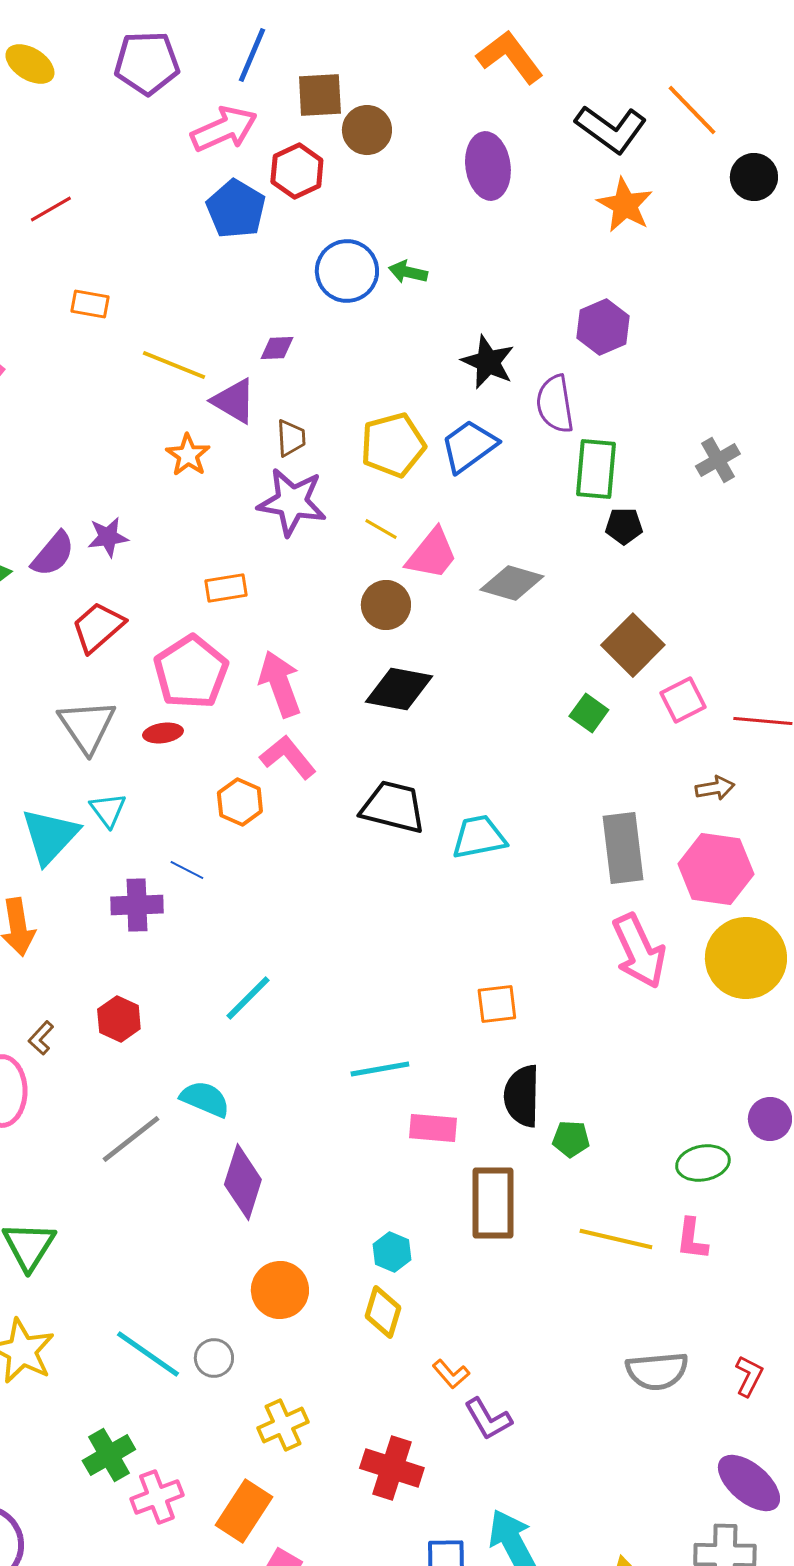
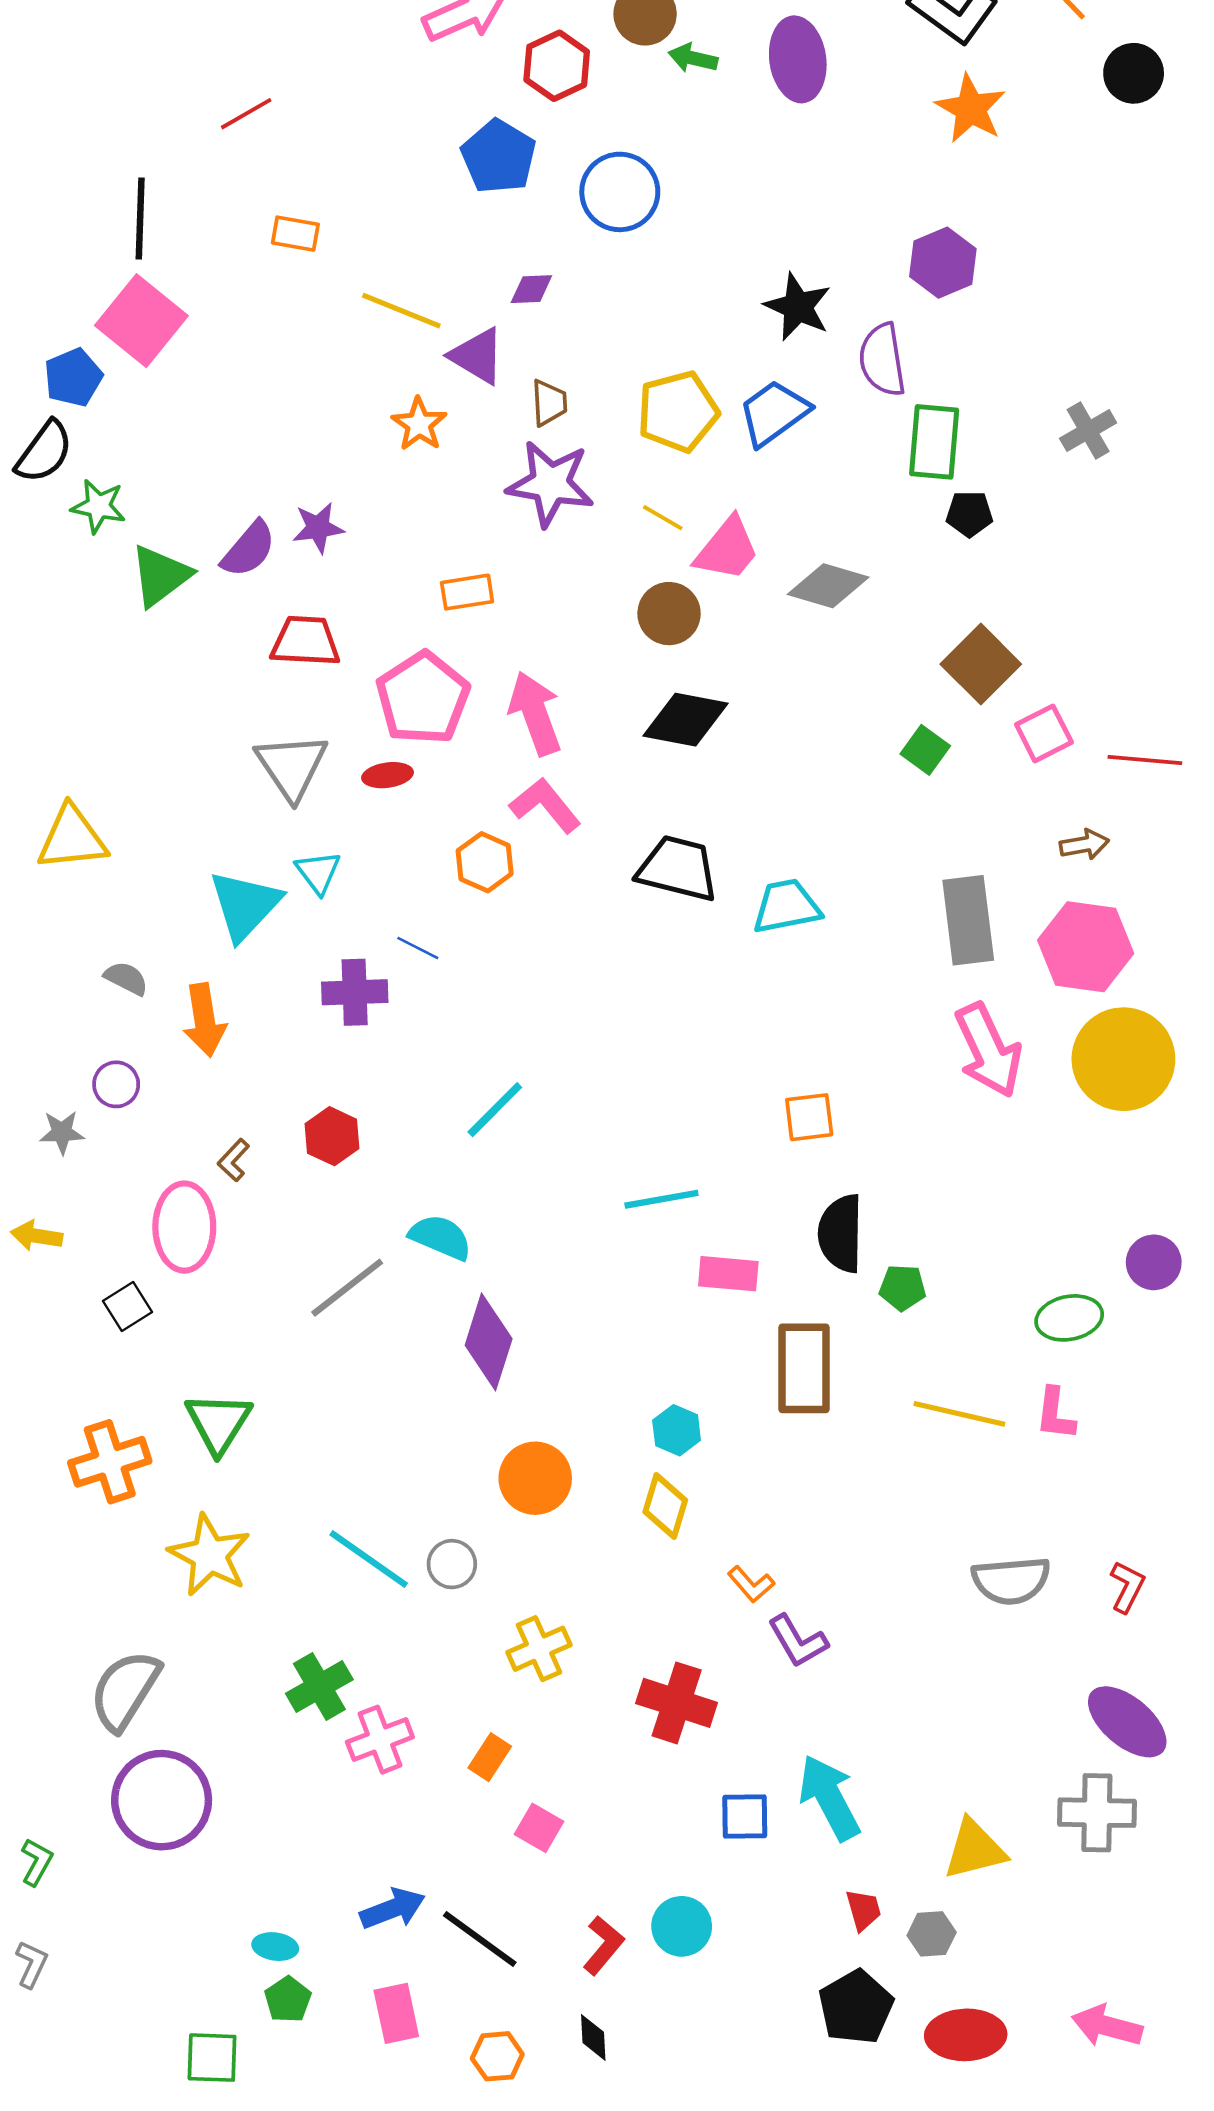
blue pentagon: (236, 209) -> (499, 157), moved
green arrow: (408, 272) -> (693, 58), moved
red trapezoid: (98, 627) -> (305, 641), turned 44
orange rectangle: (244, 1511) -> (490, 1757), size x0.6

